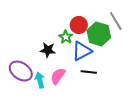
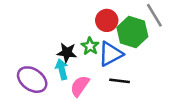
green star: (66, 37) -> (90, 46), moved
cyan arrow: (40, 80) -> (62, 69), moved

